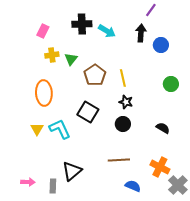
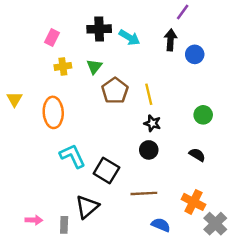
green triangle: (71, 59) -> (94, 66), moved
green circle: (171, 84) -> (203, 115), moved
black square: (88, 112) -> (106, 170), moved
yellow triangle: (37, 129) -> (15, 99), moved

